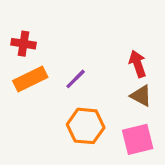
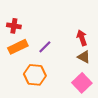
orange hexagon: (86, 126) -> (35, 75), moved
pink square: (138, 139) -> (82, 83), turned -30

